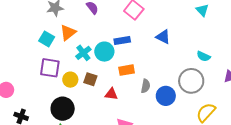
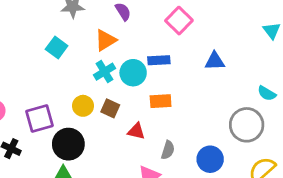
orange triangle: (68, 33) -> (106, 40), moved
blue triangle: (163, 37) -> (215, 61), turned -35
purple square: (50, 68) -> (40, 118), moved, turned -30
gray semicircle: (146, 86) -> (168, 150), moved
blue circle: (166, 96) -> (210, 159), moved

